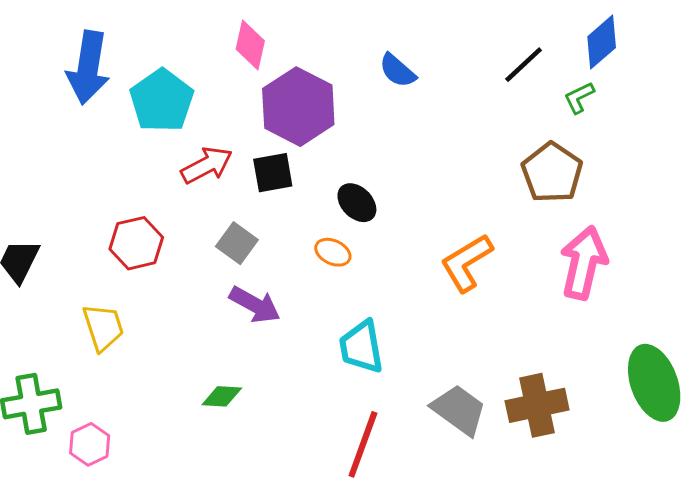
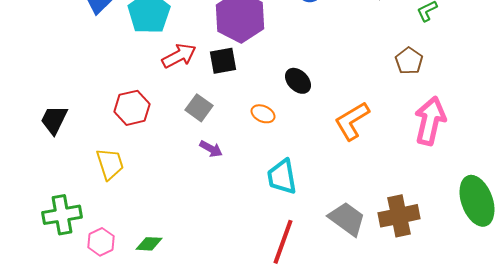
brown pentagon: (552, 173) -> (409, 61), size x0.7
black ellipse: (357, 203) -> (298, 81), moved
purple arrow: (255, 305) -> (211, 149), size x0.7
green diamond: (222, 396) -> (149, 244), moved

